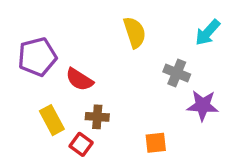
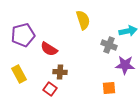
cyan arrow: (208, 32) -> (128, 31), moved, turned -144
yellow rectangle: (52, 120) -> (19, 74), moved
orange square: (156, 143) -> (109, 88), moved

